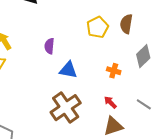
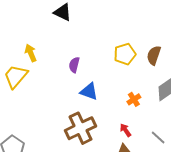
orange cross: (114, 71) -> (134, 99), turned 32

